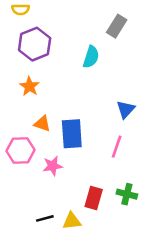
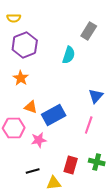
blue rectangle: (72, 134) -> (54, 115), turned 65
black line: (45, 218) -> (33, 171), moved

